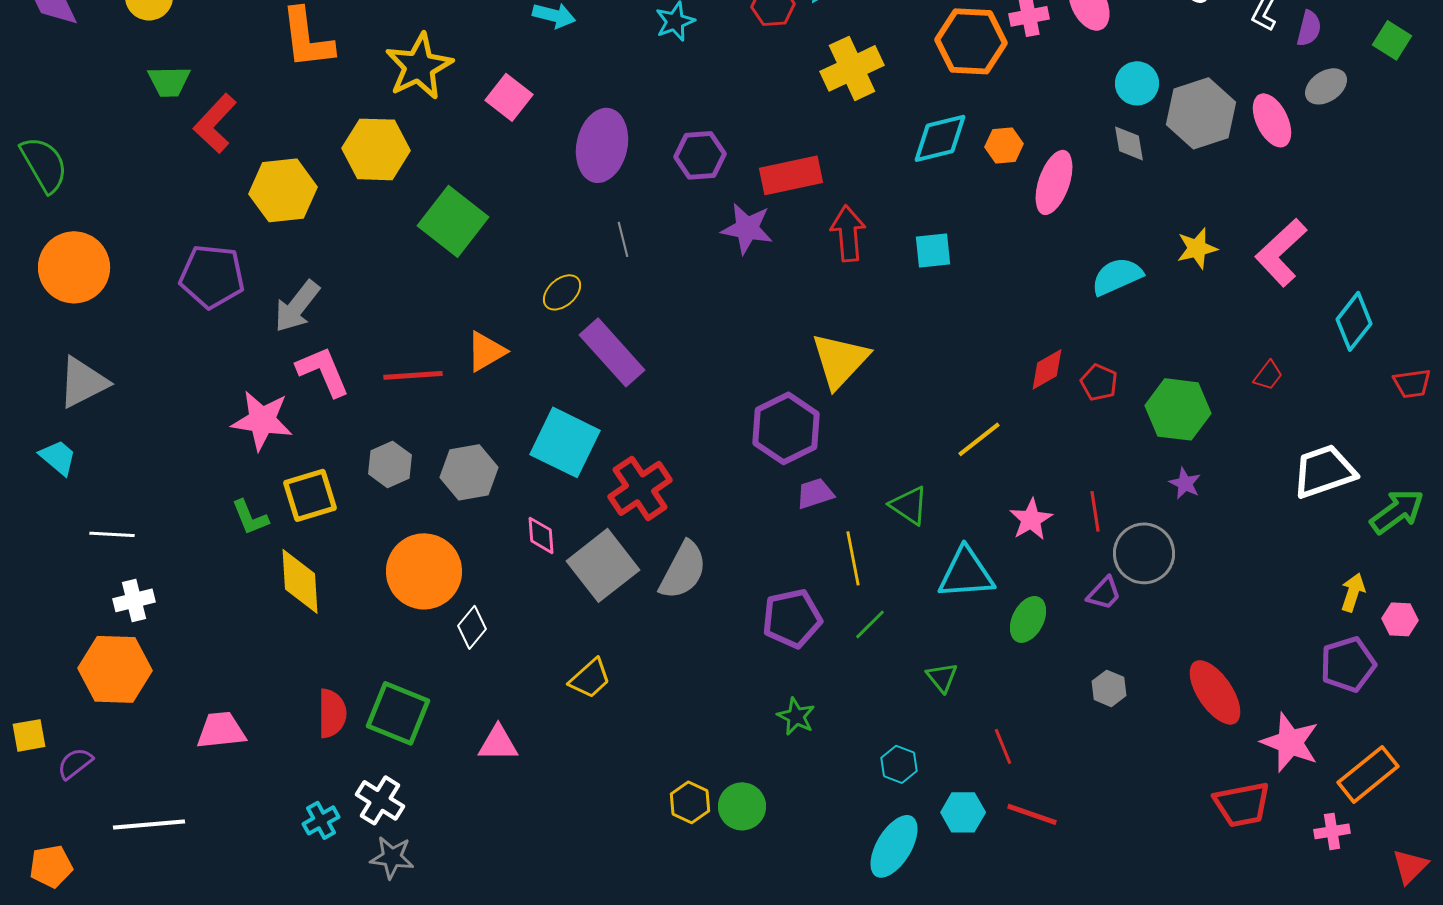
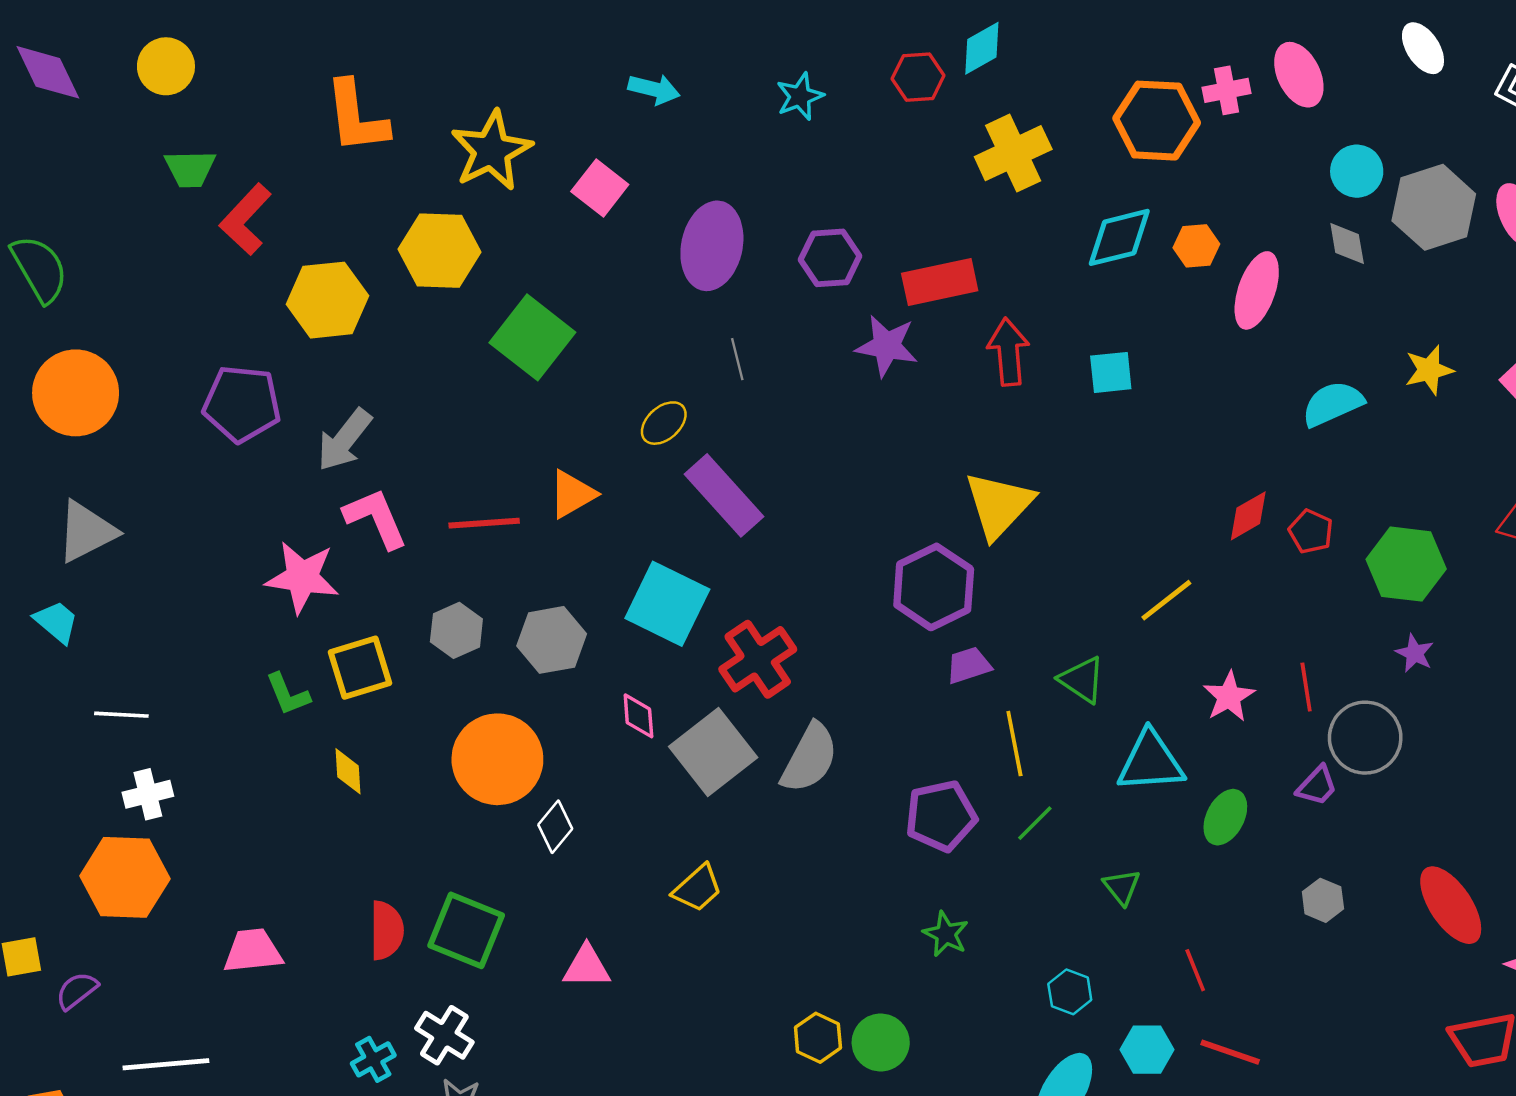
yellow diamond: (300, 581) -> (348, 771), size x0.6

